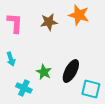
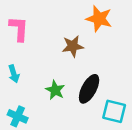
brown star: (49, 22) -> (73, 46), moved
cyan cross: (24, 88) -> (18, 116), moved

